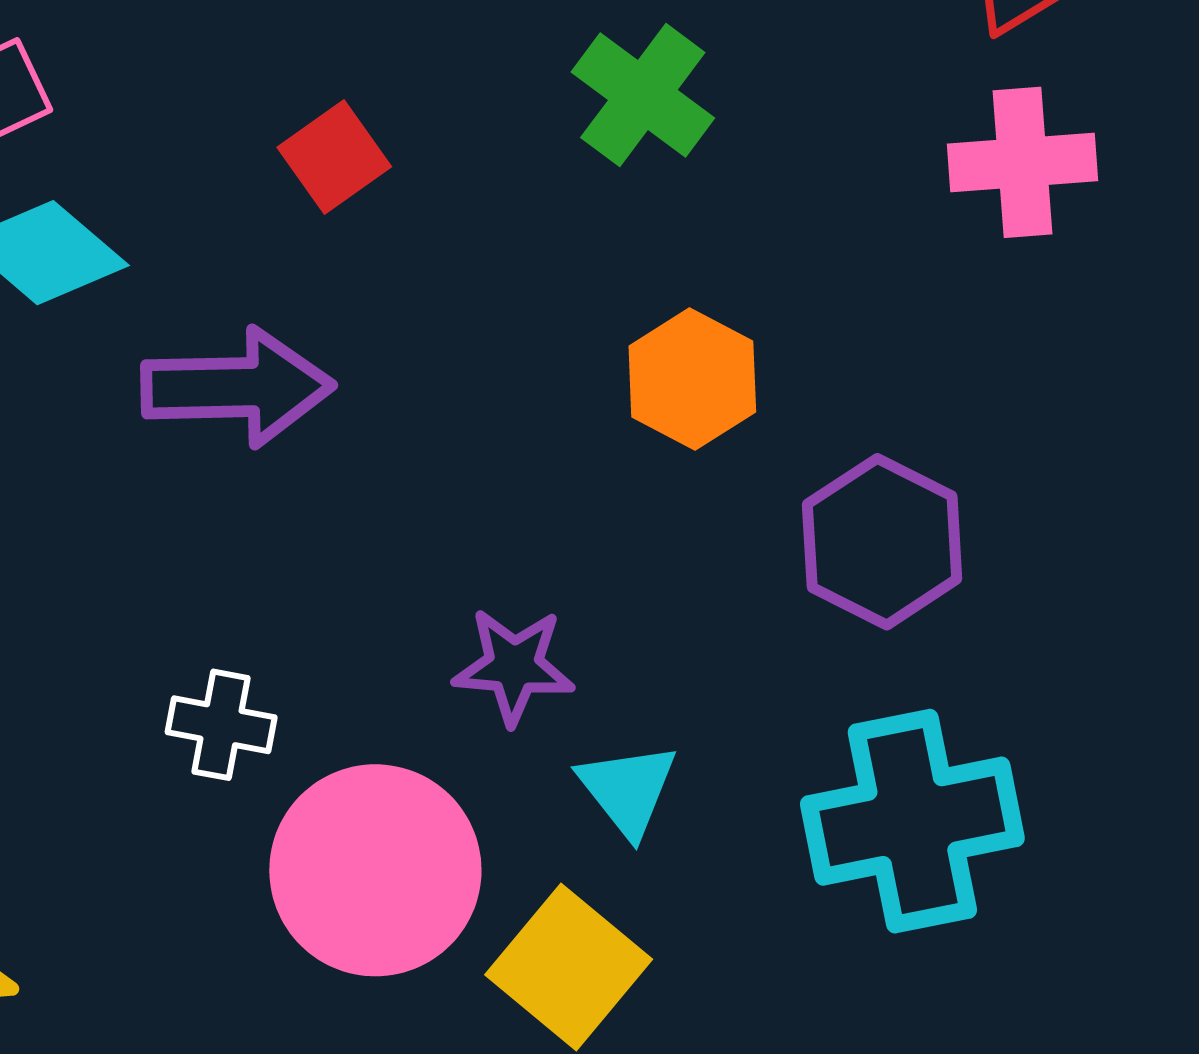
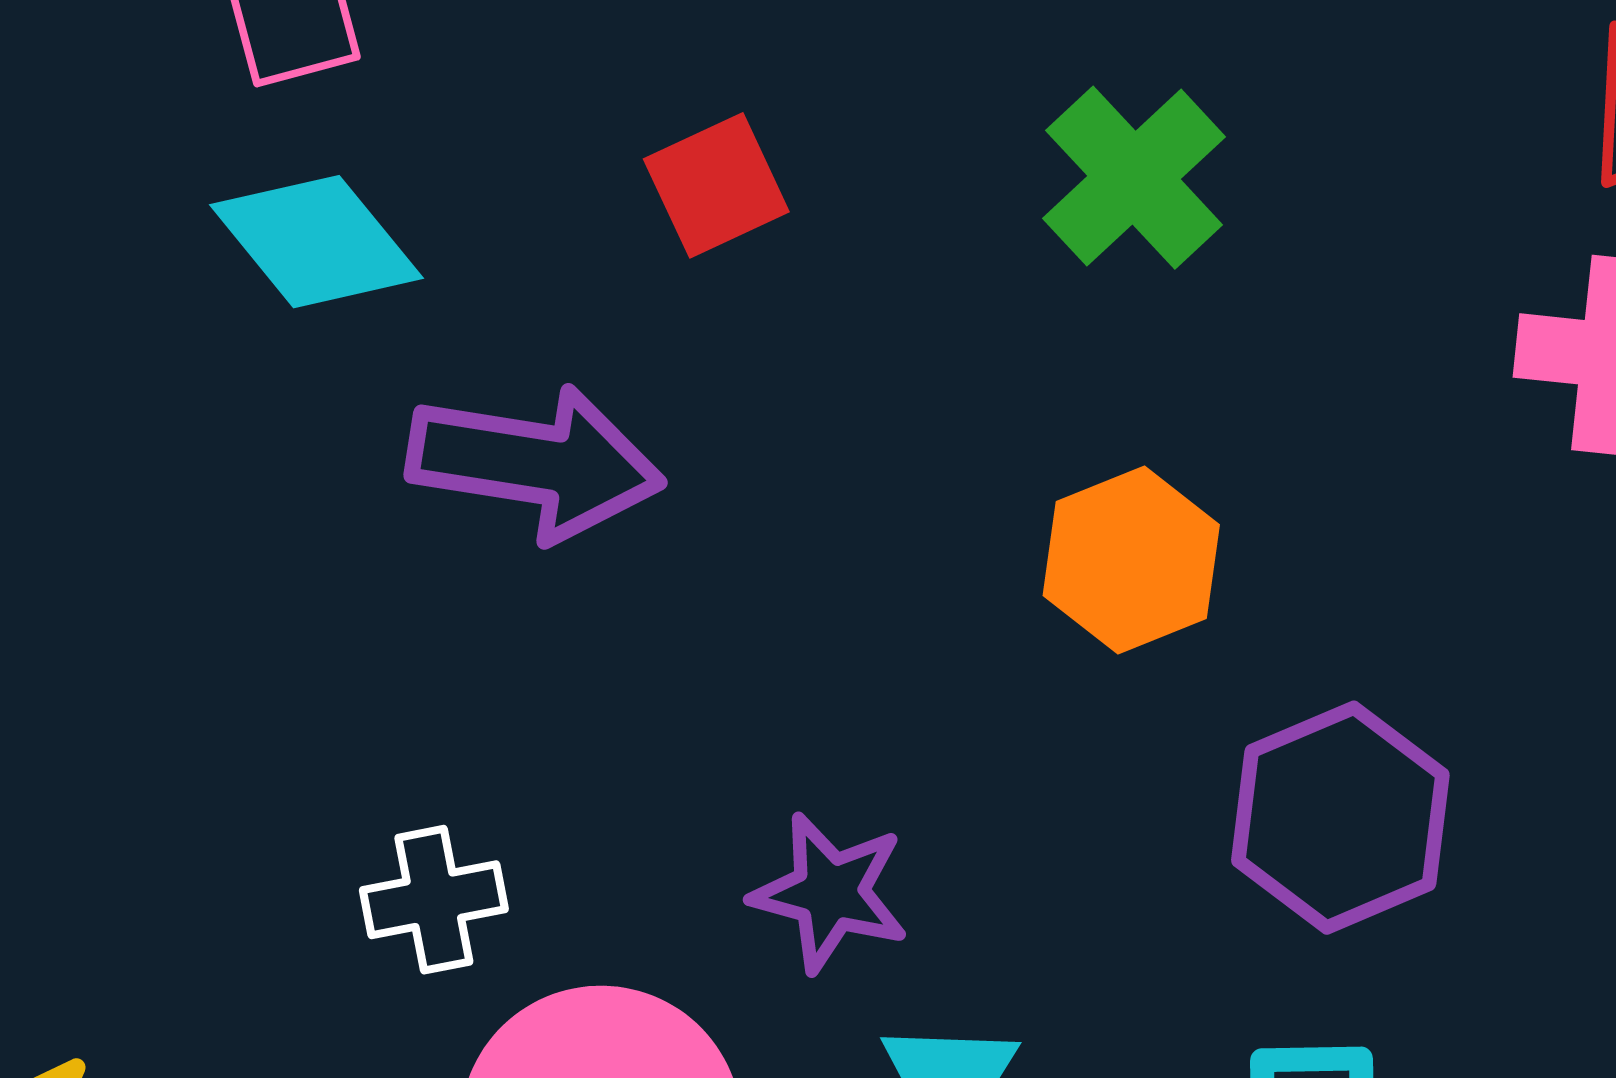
white cross: (221, 725) -> (434, 900), turned -32

